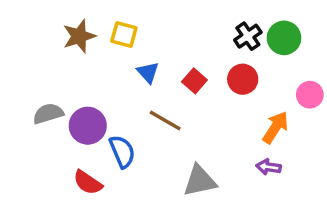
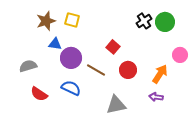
blue triangle: (148, 72) -> (55, 44), moved, turned -40
red circle: (243, 79) -> (128, 70), moved
purple circle: (88, 126) -> (71, 58), moved
blue semicircle: (122, 151) -> (71, 88), turned -42
red semicircle: (88, 182) -> (39, 94), moved

